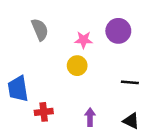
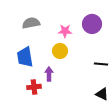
gray semicircle: (40, 30) -> (31, 23), turned -78
blue trapezoid: (18, 89) -> (25, 57), moved
purple arrow: (90, 117) -> (49, 74), moved

